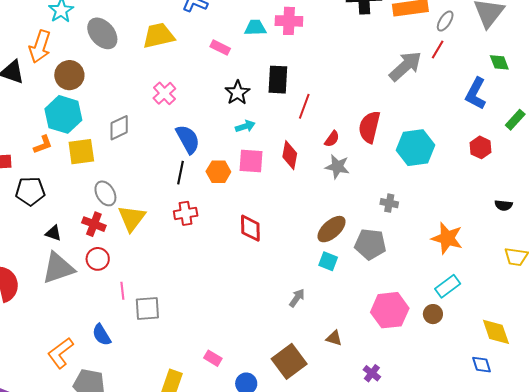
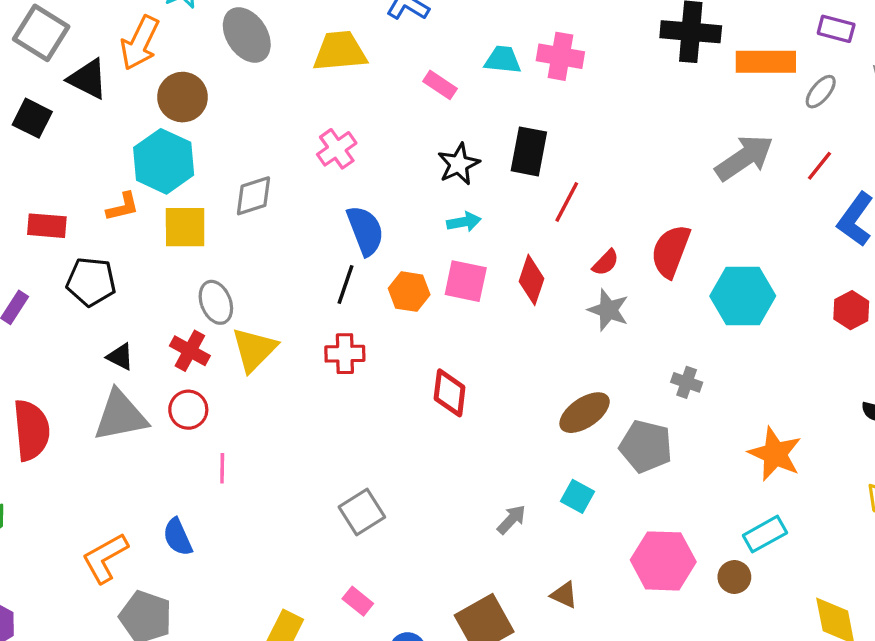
red line: (438, 49) -> (820, 166), moved
cyan square: (328, 261) -> (577, 496), moved
gray square: (147, 308) -> (362, 512), moved, turned -36

